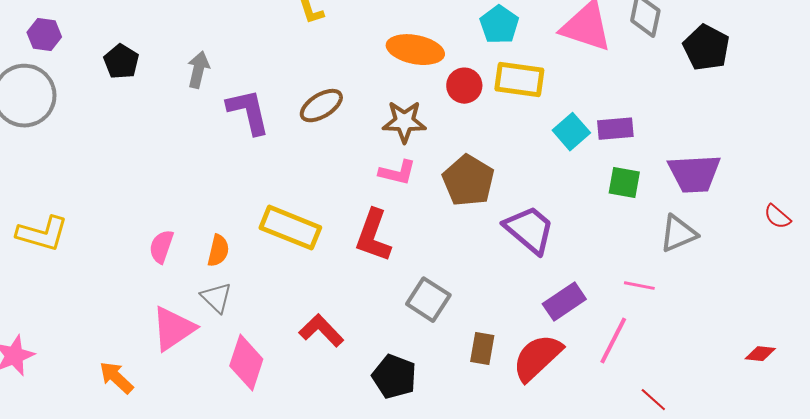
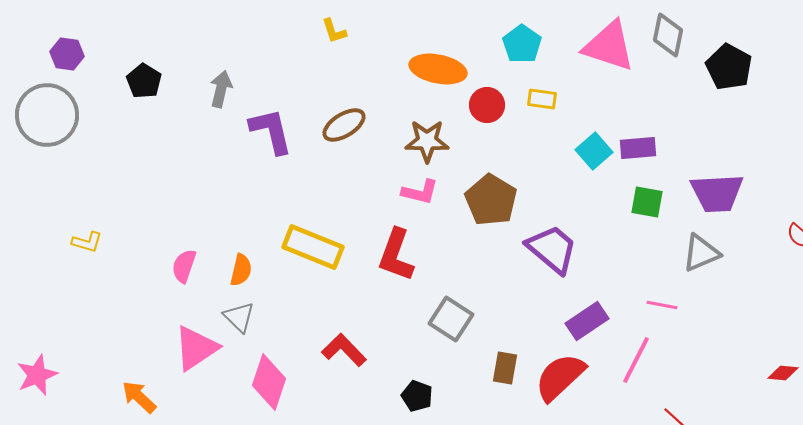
yellow rectangle: (519, 80) -> (542, 99), size x0.6
yellow L-shape: (42, 234) -> (87, 242), moved, size x0.6
black pentagon: (394, 377) -> (417, 396), size x0.7

